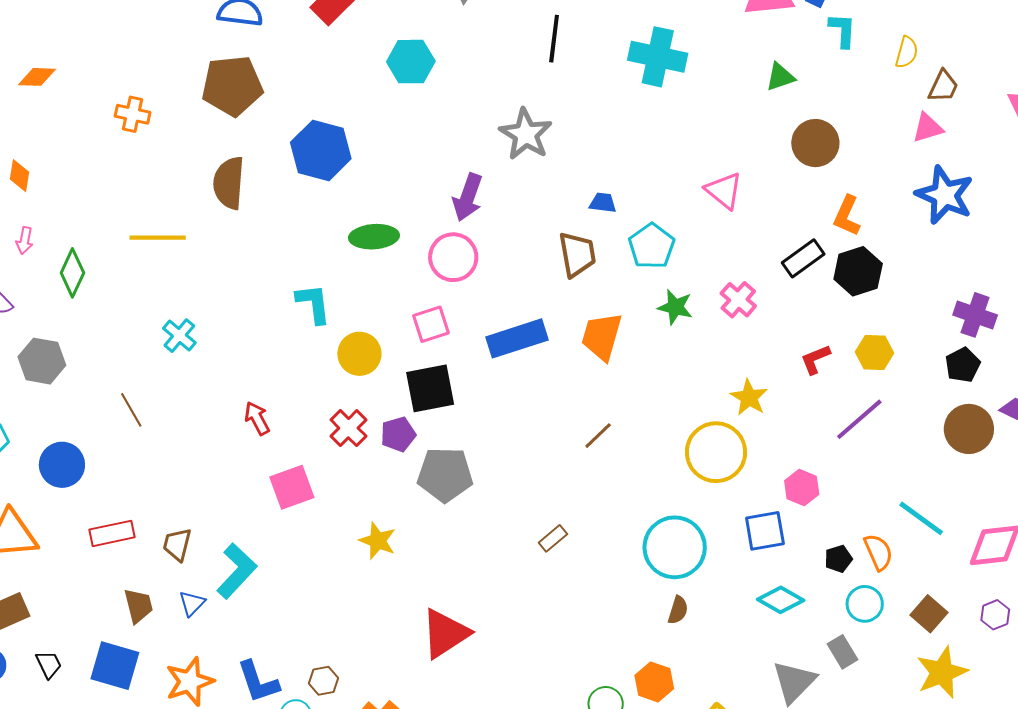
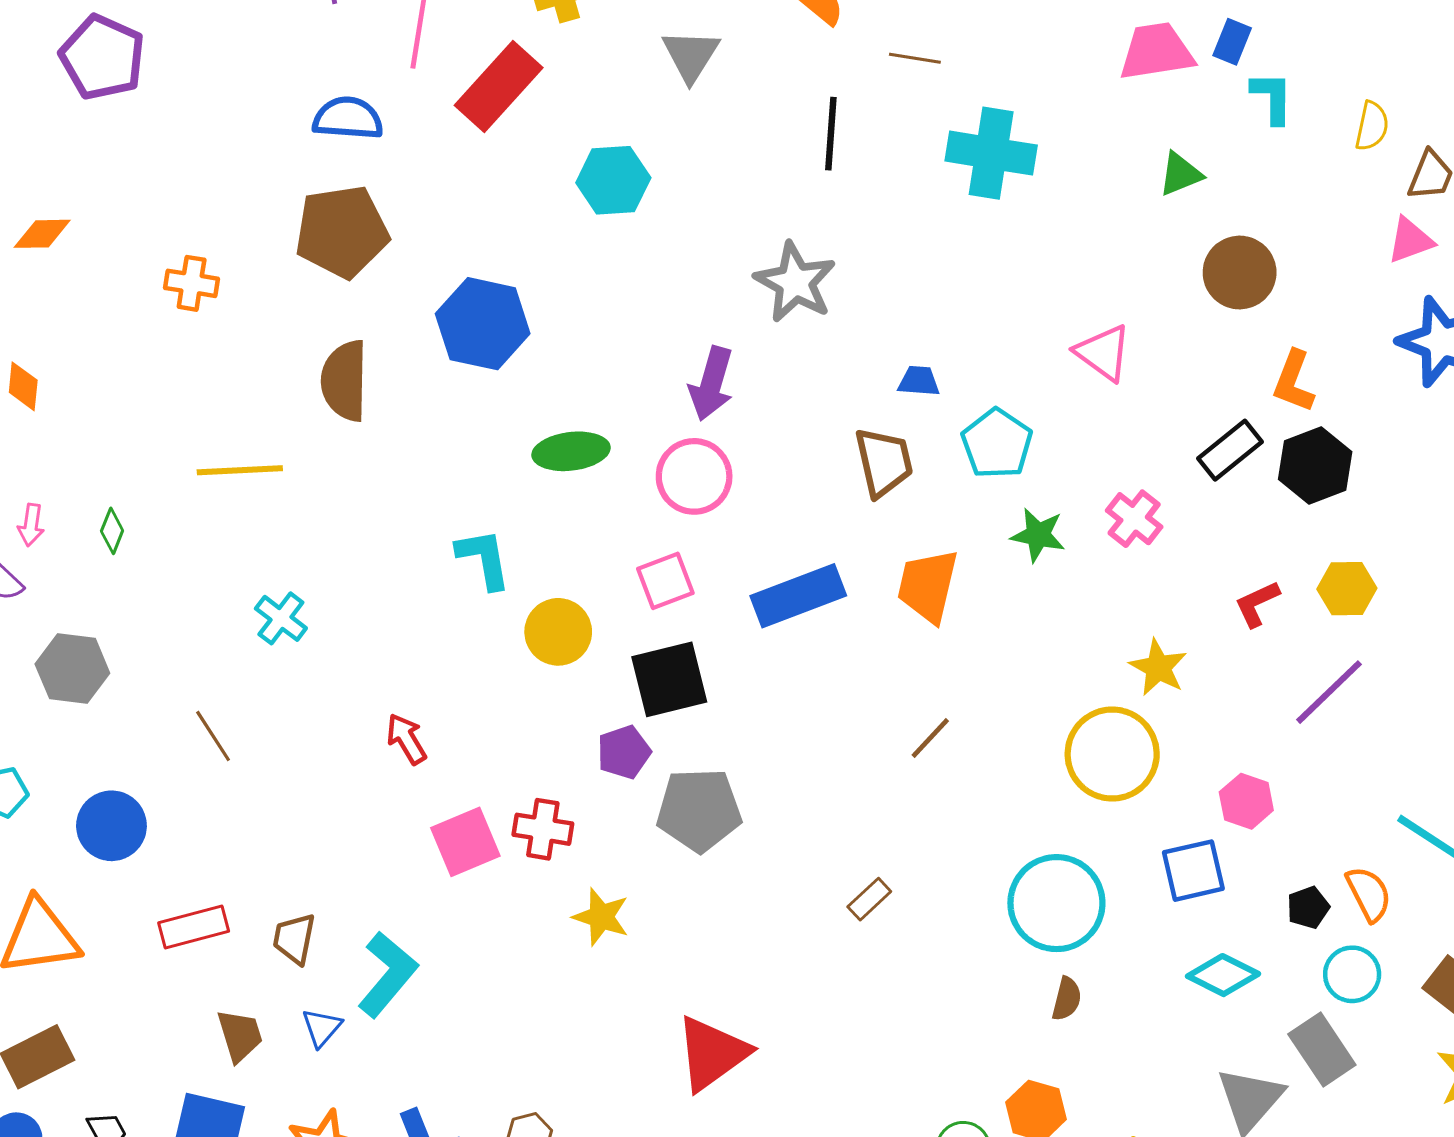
pink arrow: (25, 241) -> (31, 525), moved
green diamond: (72, 273) -> (112, 531), size x0.6
red cross: (348, 428) -> (543, 829), moved, turned -33
gray rectangle: (843, 652) -> (1322, 1050), size x1.4

